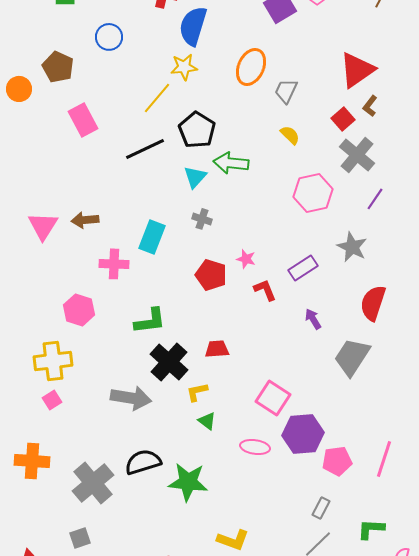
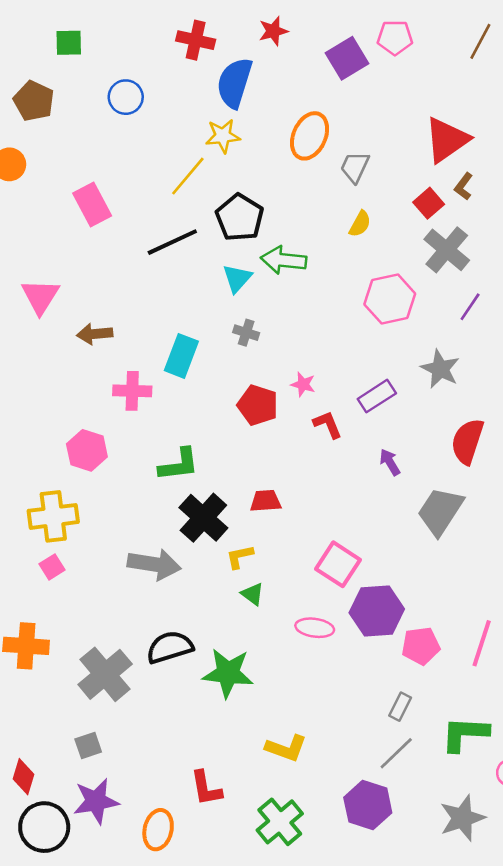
brown pentagon: (58, 67) -> (34, 101), moved
yellow semicircle: (290, 135) -> (360, 224), turned 75
pink triangle: (43, 226) -> (40, 296), moved
green L-shape: (371, 529) -> (465, 734), size x1.4

